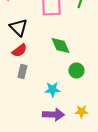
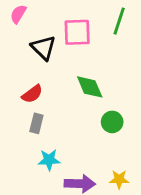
black triangle: (18, 27) -> (43, 48), moved
cyan star: (52, 89) -> (49, 160), moved

